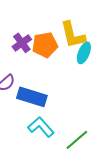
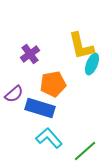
orange pentagon: (45, 45) -> (53, 84), moved

